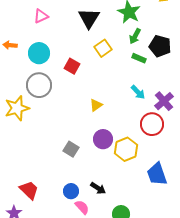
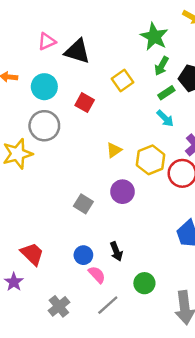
black triangle: (89, 18) -> (77, 51), moved, turned -45
green rectangle: (139, 58) -> (166, 93), turned -56
cyan arrow: (138, 92) -> (165, 118), moved
yellow hexagon: (126, 149) -> (151, 160), moved
black arrow: (98, 188) -> (116, 251), turned 35

